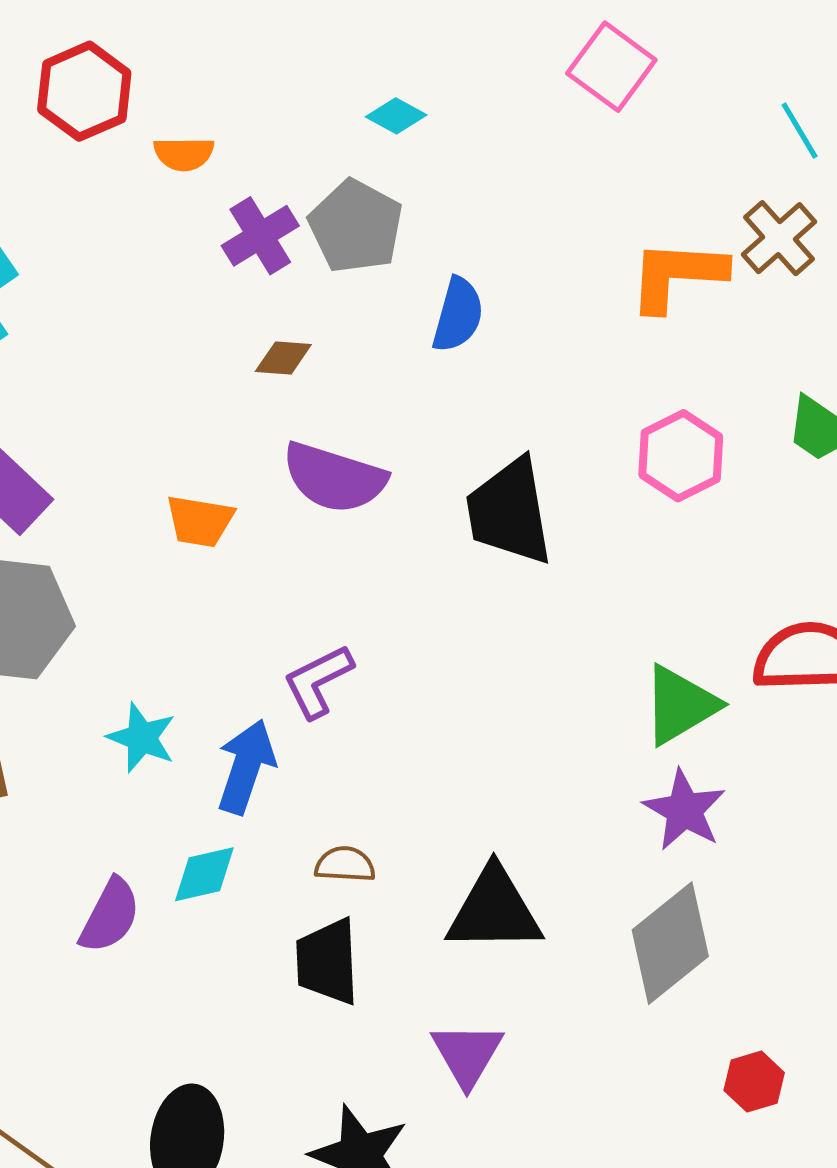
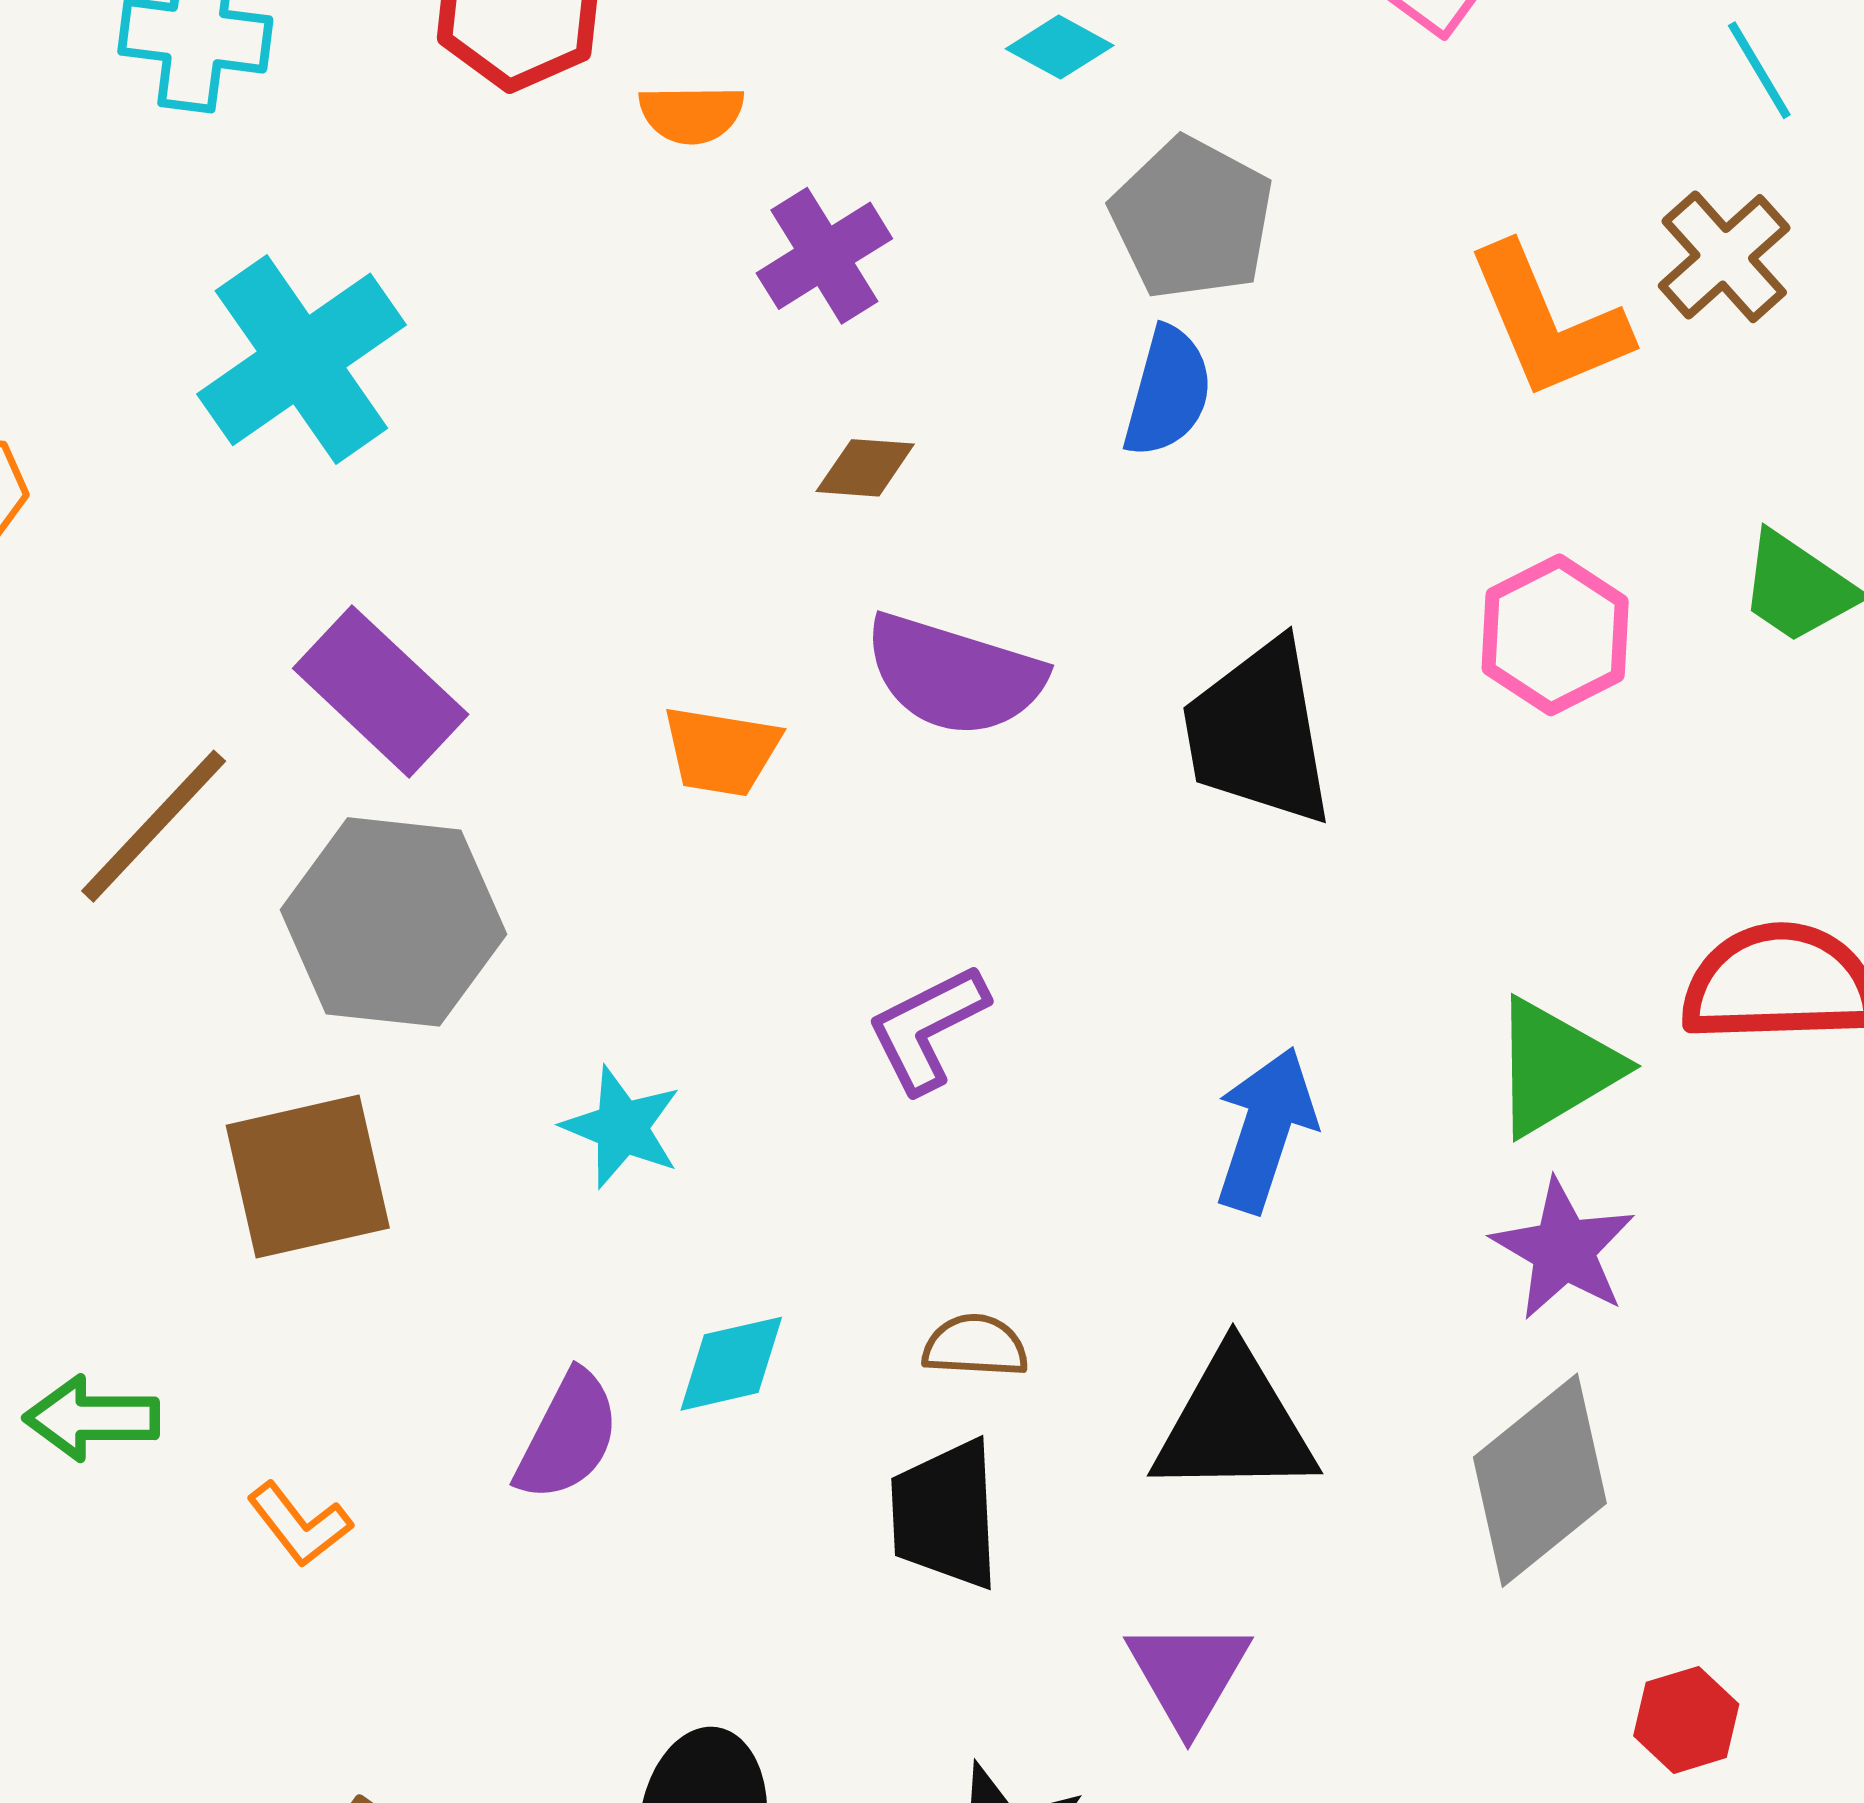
gray pentagon: (356, 226) -> (1192, 218), moved
orange L-shape: (677, 275) -> (1548, 322), turned -116
blue arrow: (246, 767) -> (1265, 1130), moved

